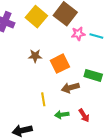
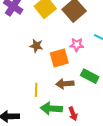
pink star: (78, 34) -> (77, 45), moved
green arrow: (62, 115) -> (51, 109), size x1.5

